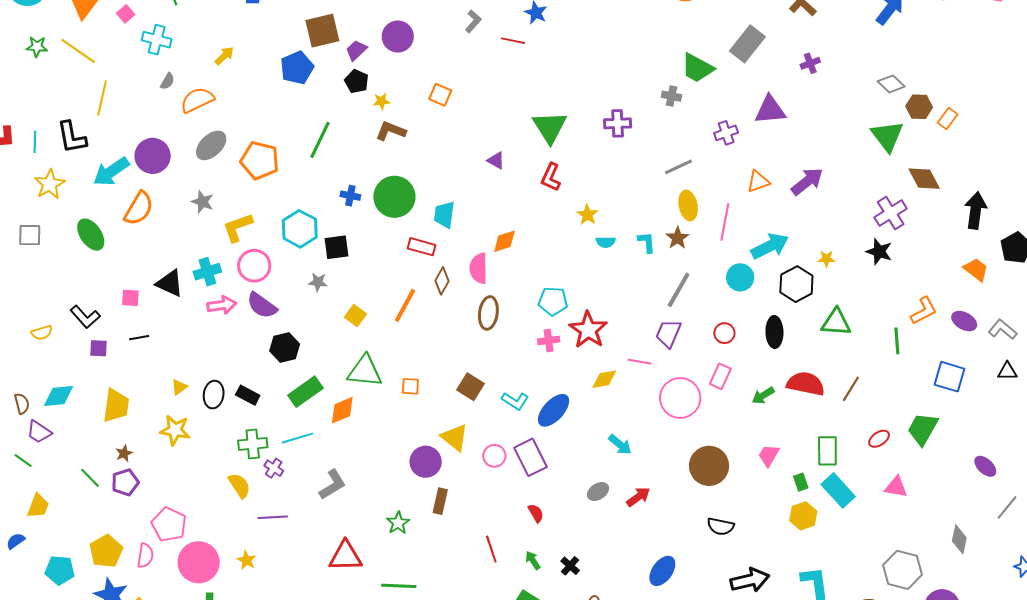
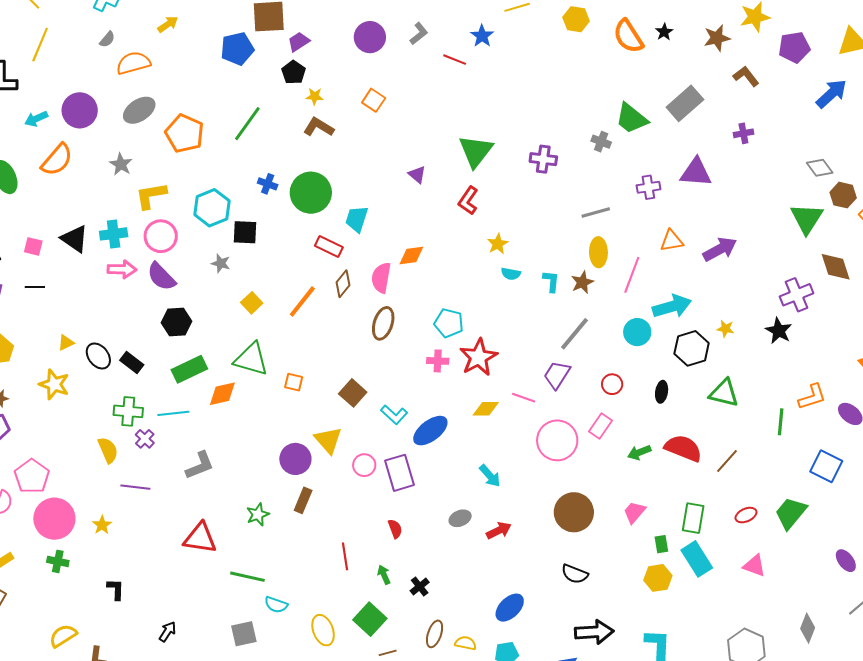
purple circle: (398, 37) -> (370, 37), moved
cyan arrow: (111, 172) -> (36, 119), size x0.6
black ellipse: (774, 332) -> (662, 392), size x0.7
black ellipse: (214, 395) -> (98, 356), turned -56

